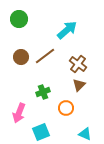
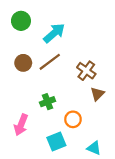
cyan arrow: (67, 30) -> (54, 33), moved
brown triangle: (79, 85) -> (97, 94), moved
cyan square: (41, 132) -> (56, 141), moved

